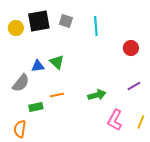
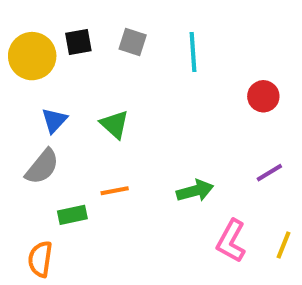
black square: (39, 21) -> (78, 42), size x0.6
yellow circle: (16, 28) -> (32, 56), size x1.5
blue triangle: (38, 66) -> (54, 120), moved, turned -40

